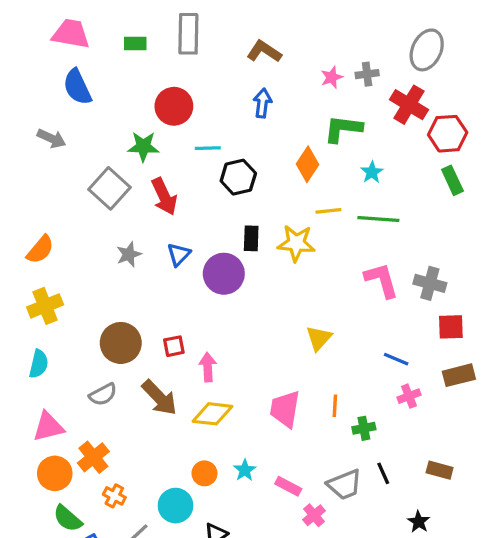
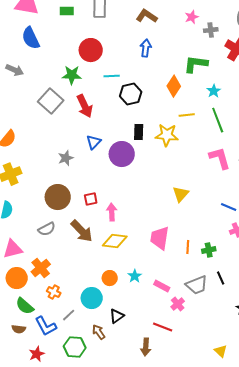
pink star: (332, 77) -> (192, 17), moved
green line: (378, 219) -> (218, 120), turned 65
gray star: (129, 254) -> (66, 158), moved
orange line: (335, 406) -> (188, 247), moved

